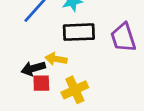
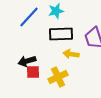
yellow arrow: (56, 59) -> (71, 54), moved

